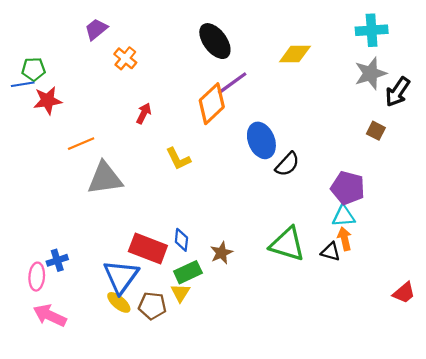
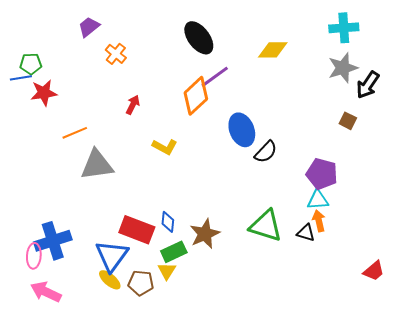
yellow L-shape: (178, 159) -> (165, 147), turned -35
brown star: (221, 253) -> (205, 234), size x1.4
blue cross: (57, 260) -> (53, 241), size x1.8

